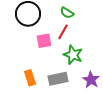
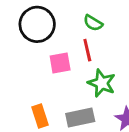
red line: (63, 32) -> (87, 50), turned -42

